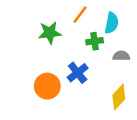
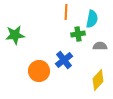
orange line: (80, 15) -> (66, 12), turned -35
green star: (50, 33) -> (15, 35), moved

